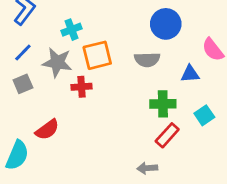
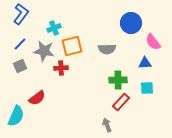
blue circle: (166, 24) -> (131, 23), moved
blue triangle: (190, 74) -> (145, 63), moved
cyan square: (204, 115) -> (147, 88), turned 32
gray arrow: (147, 168) -> (107, 125), turned 72

